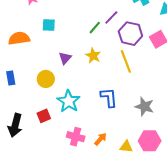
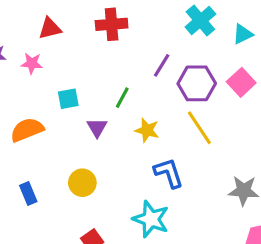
green line: (95, 28) -> (122, 98), moved
purple triangle: (65, 58) -> (97, 127), moved
blue L-shape: (109, 97) -> (169, 173), moved
cyan star: (69, 101) -> (151, 219), moved

